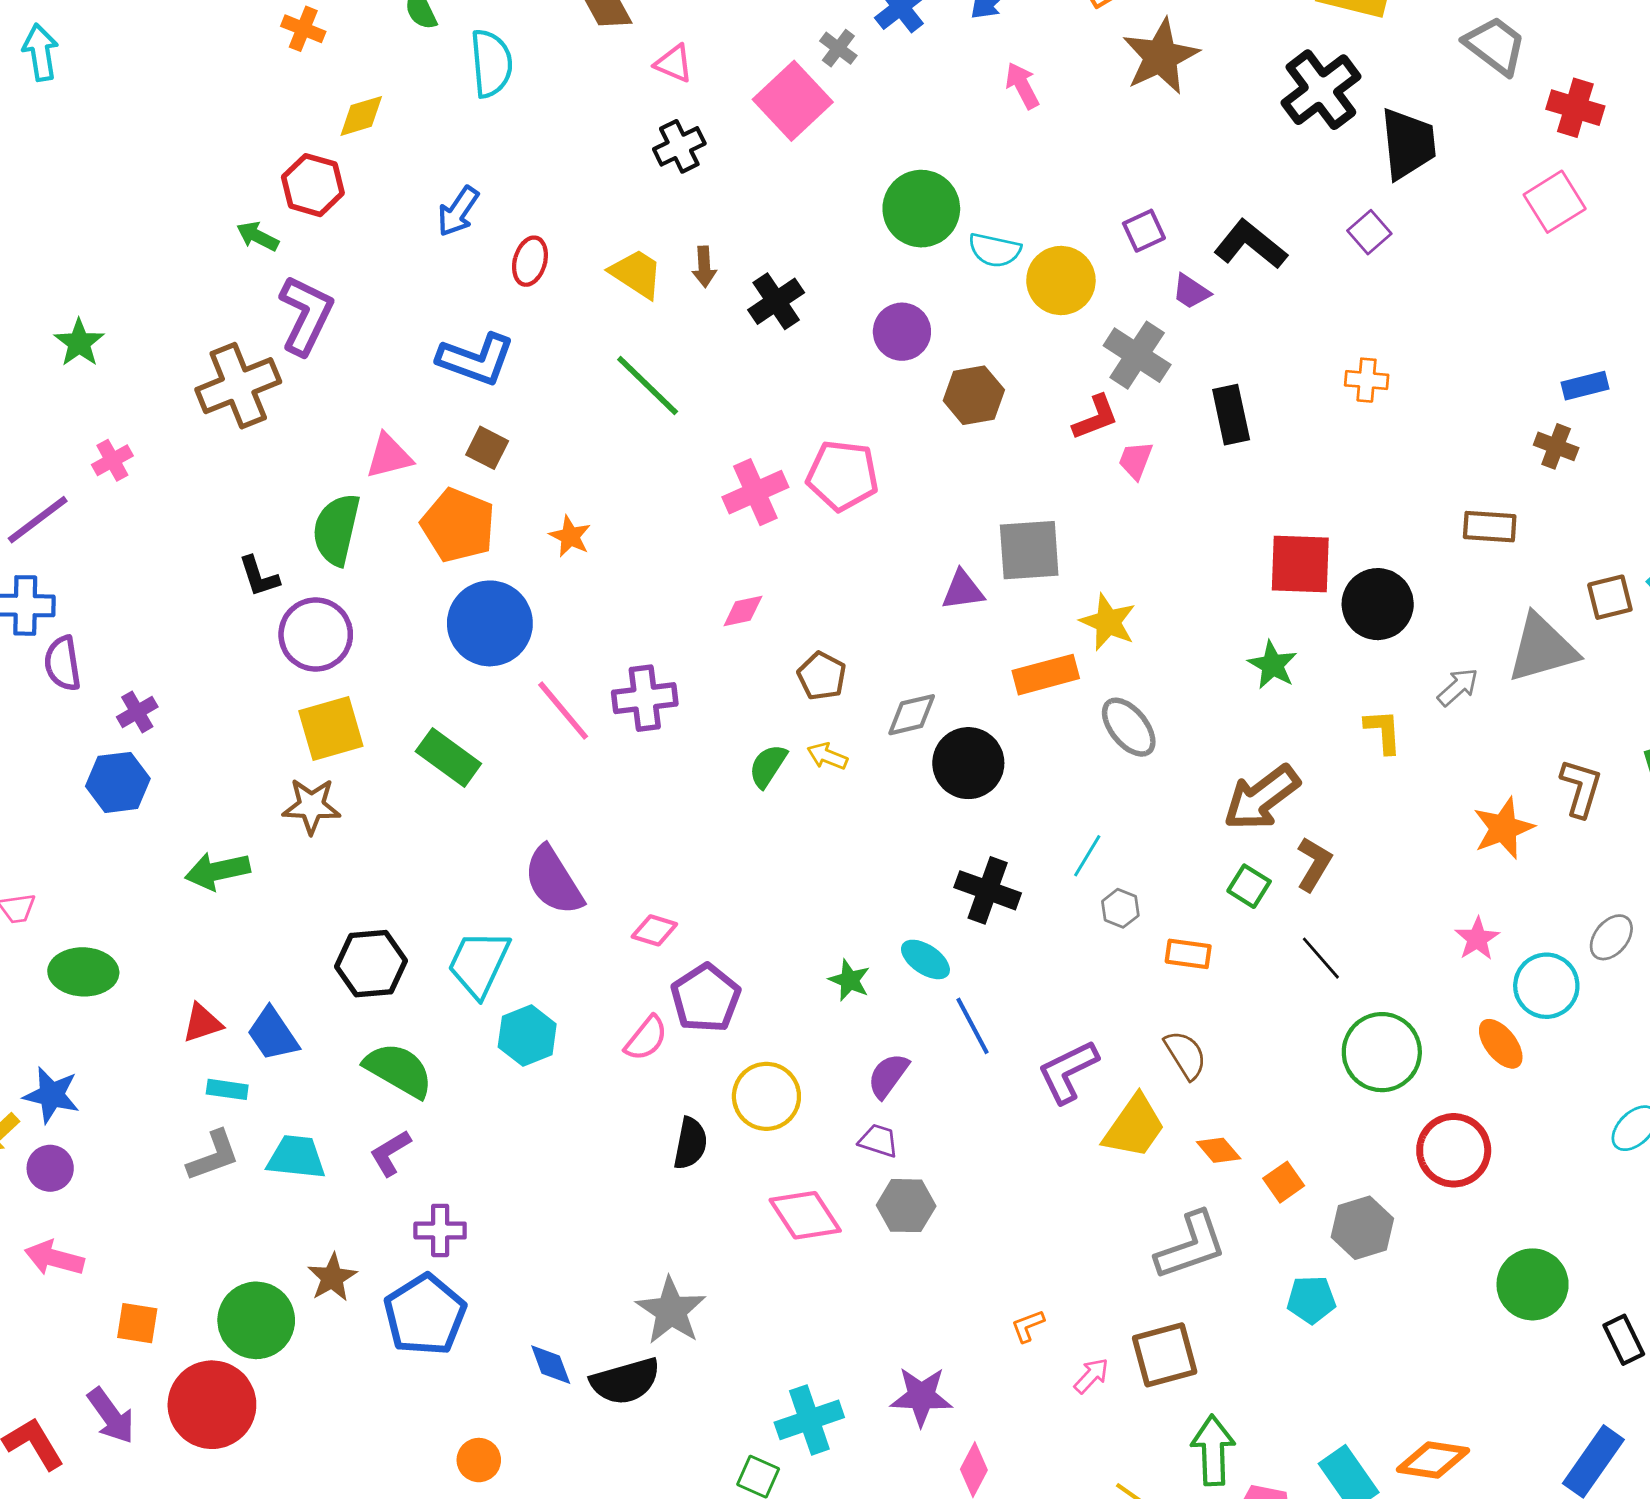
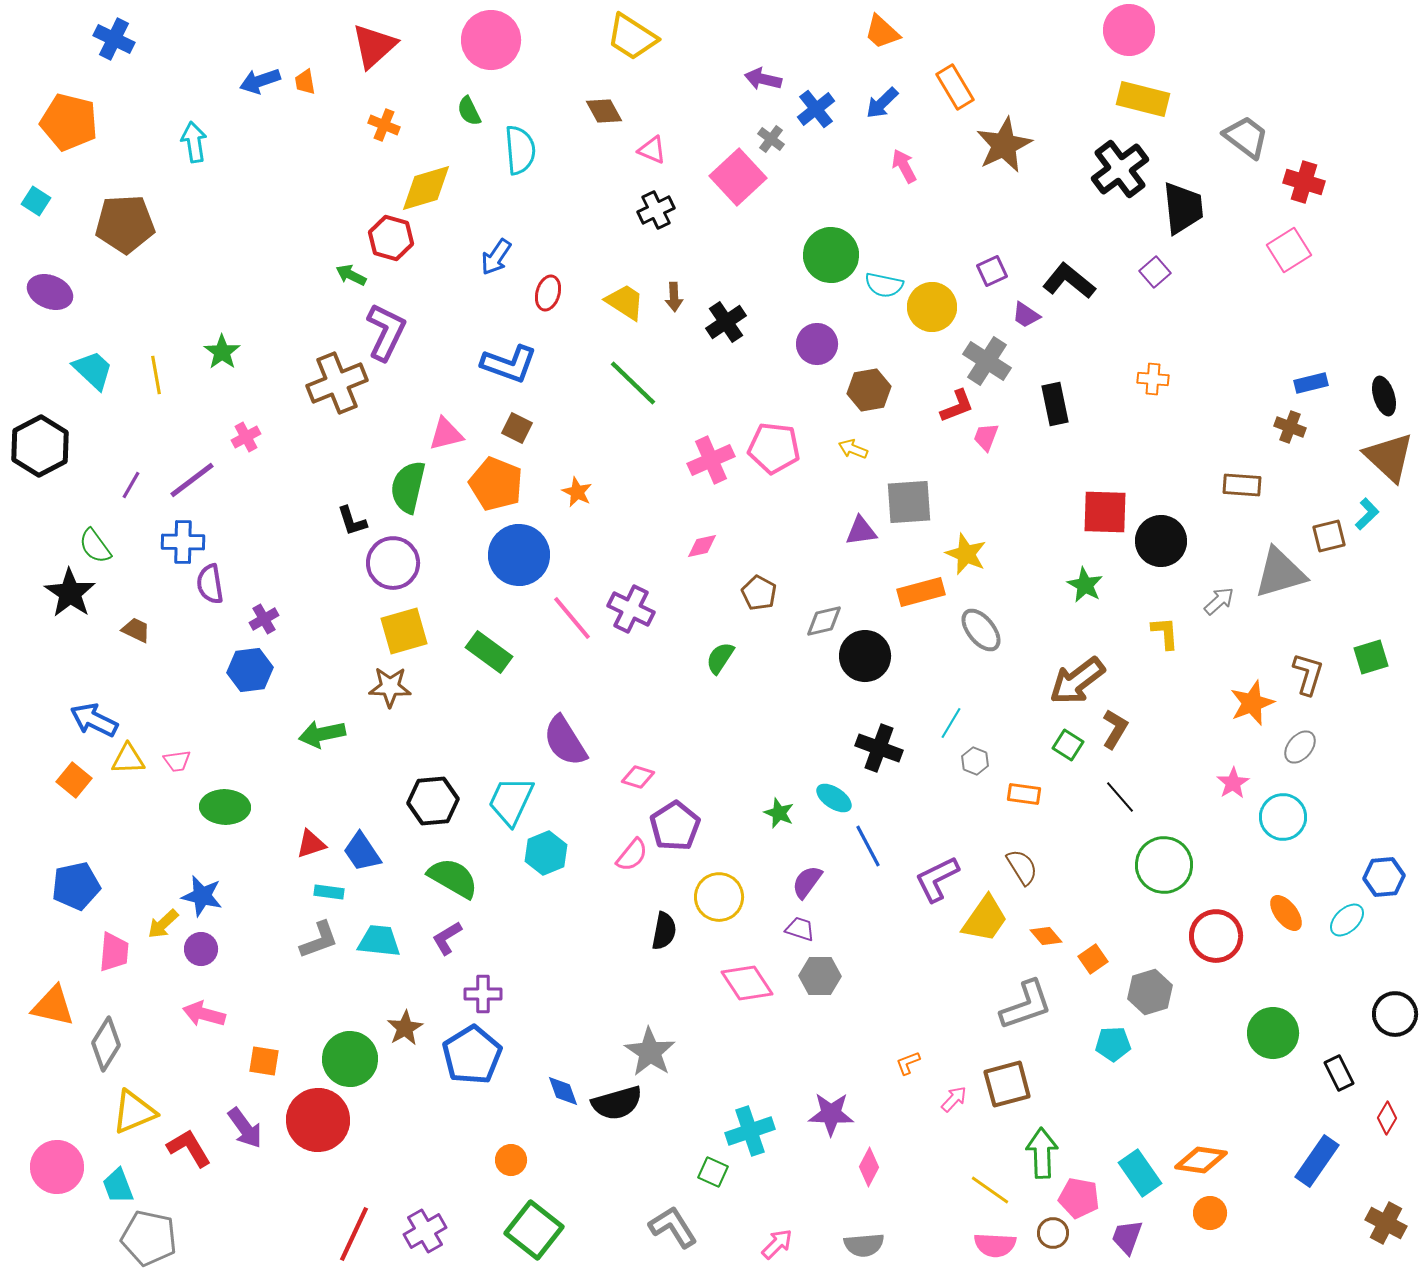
yellow diamond: (361, 116) -> (426, 188), size x1.5
purple cross: (645, 698) -> (631, 609), turned 33
yellow arrow: (827, 756) -> (853, 449), moved
gray ellipse: (1611, 937) -> (1300, 747), moved
orange ellipse: (1501, 1044) -> (1286, 913), moved

